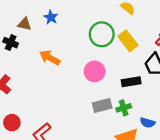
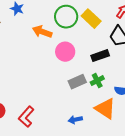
orange arrow: (50, 58) -> (42, 32), moved

